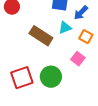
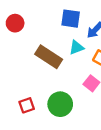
red square: (22, 78) -> (27, 105), size x0.6

